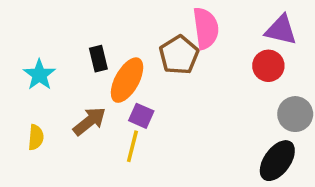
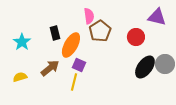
pink semicircle: (206, 28) -> (89, 16), moved, size x0.7
red circle: (268, 66) -> (136, 37), moved
yellow semicircle: (36, 137) -> (20, 77), turned -112
black ellipse: (277, 161) -> (145, 67), moved

